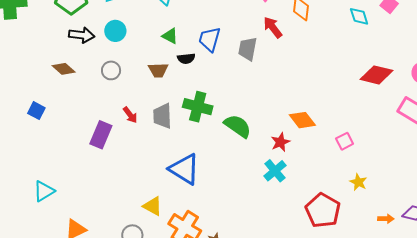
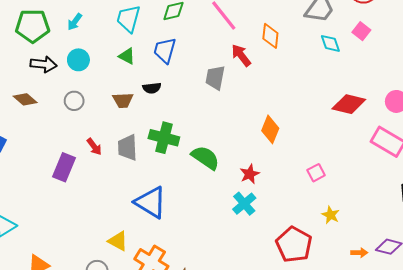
green triangle: (170, 36) -> (127, 56), moved
blue trapezoid: (210, 39) -> (165, 50), moved
orange diamond: (302, 120) -> (270, 129), moved, turned 60

